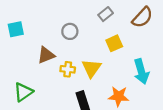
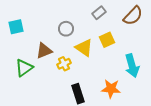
yellow triangle: (92, 68) -> (84, 48), moved, turned -30
yellow cross: (68, 69) -> (64, 64), turned -32
green triangle: (23, 92) -> (24, 68), moved

